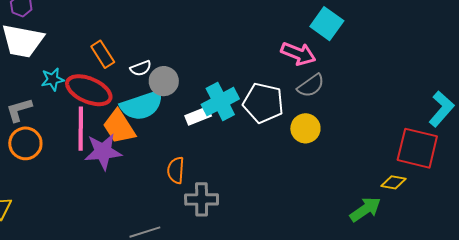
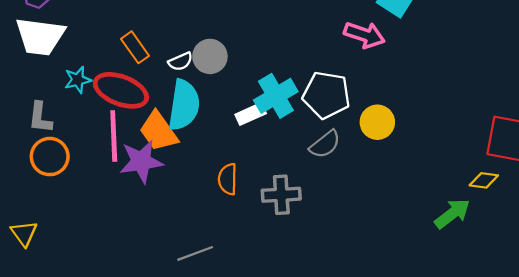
gray circle: (164, 81) -> (210, 56), moved
gray semicircle: (311, 86) -> (325, 144), moved
cyan semicircle: (142, 105) -> (184, 105), turned -60
gray L-shape: (19, 110) -> (40, 117), turned -64
gray cross: (202, 199) -> (281, 195), moved

